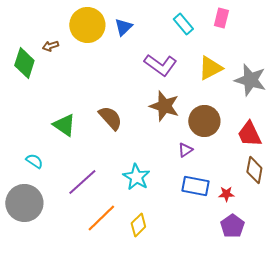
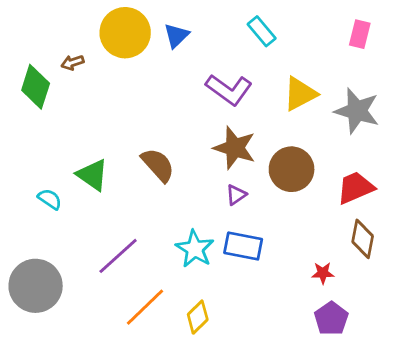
pink rectangle: (221, 18) -> (360, 34), moved
red trapezoid: (249, 134) -> (355, 188), turned 92
purple triangle: (185, 150) -> (236, 195), moved
cyan semicircle: (34, 161) -> (50, 199), moved
blue rectangle: (195, 186) -> (243, 246), moved

